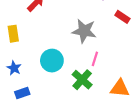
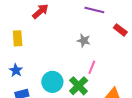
gray star: (84, 31) -> (84, 41), size x0.6
cyan circle: (52, 61) -> (52, 82), moved

